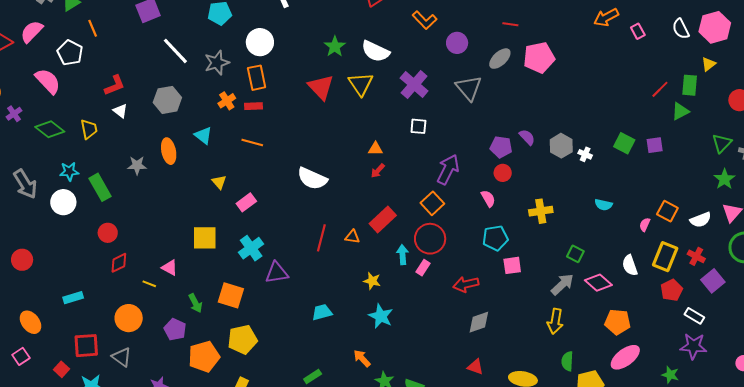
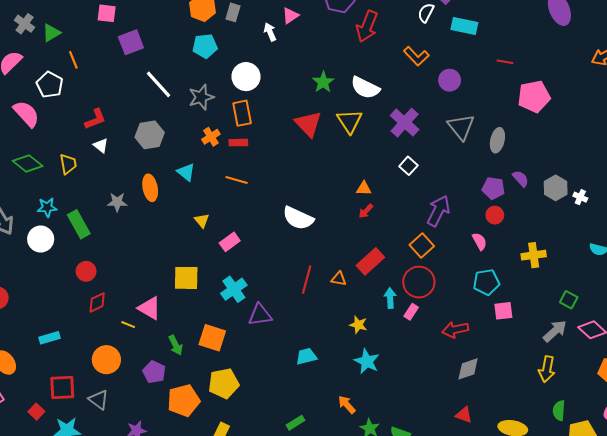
gray ellipse: (500, 59) -> (497, 140), moved, turned -35
white square: (418, 126) -> (408, 166), turned 36
pink triangle: (170, 268) -> (149, 308), size x1.4

